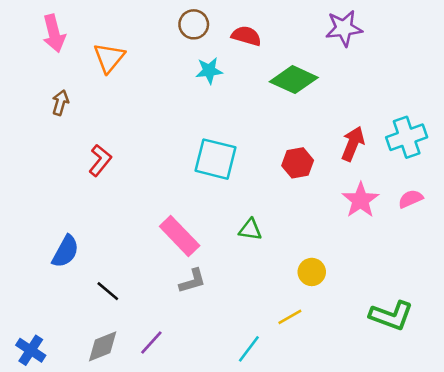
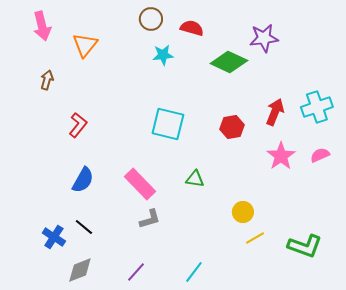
purple star: (344, 28) -> (264, 38), moved
blue semicircle: (65, 251) -> (83, 180), moved
yellow line: (290, 317) -> (255, 238), moved
purple line: (151, 343) -> (136, 272), moved
blue cross: (31, 350) -> (54, 237), moved

